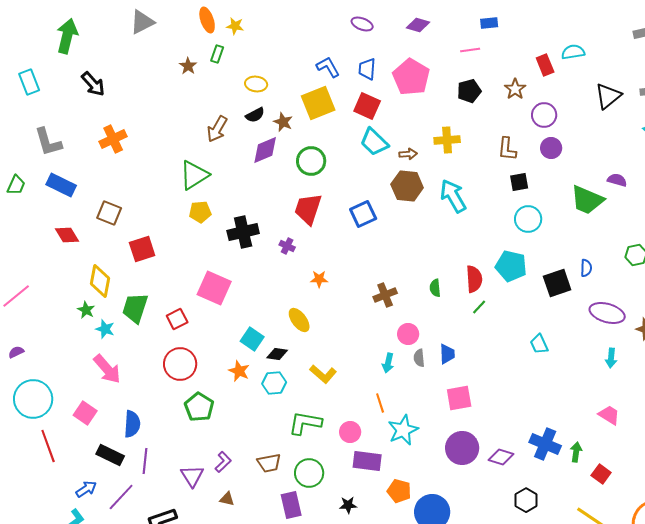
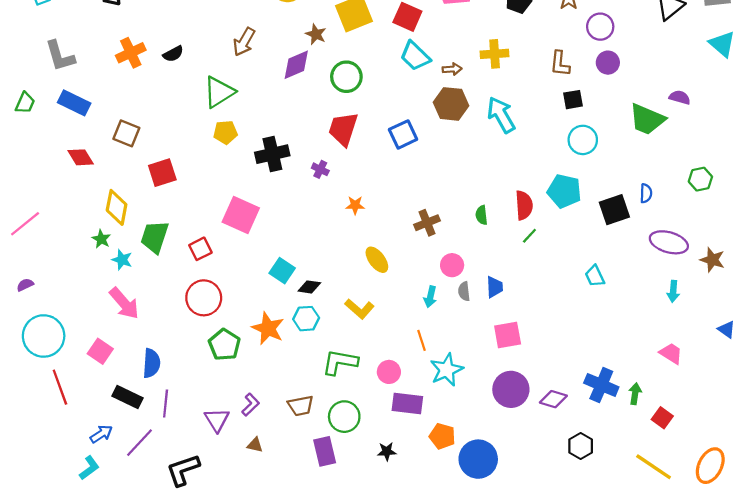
black semicircle: (255, 115) -> (173, 54), moved
yellow ellipse: (299, 320) -> (377, 260), moved
orange star: (239, 371) -> (268, 328), moved, size x1.4

